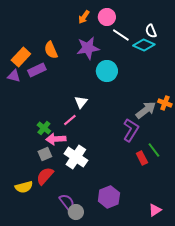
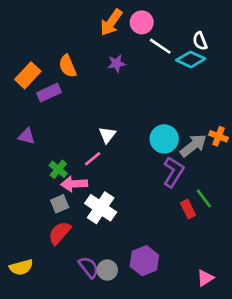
orange arrow: (84, 17) -> (111, 22), size x1.5
purple star: (88, 48) -> (117, 63), size x0.6
cyan circle: (107, 71) -> (164, 139), moved
purple triangle: (14, 76) -> (26, 136), moved
yellow semicircle: (24, 187) -> (21, 267), moved
gray circle: (76, 212) -> (107, 270), moved

